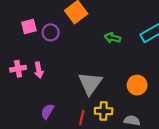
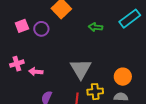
pink arrow: (39, 70) -> (36, 72), moved, turned 112
orange circle: (137, 85) -> (123, 77), moved

